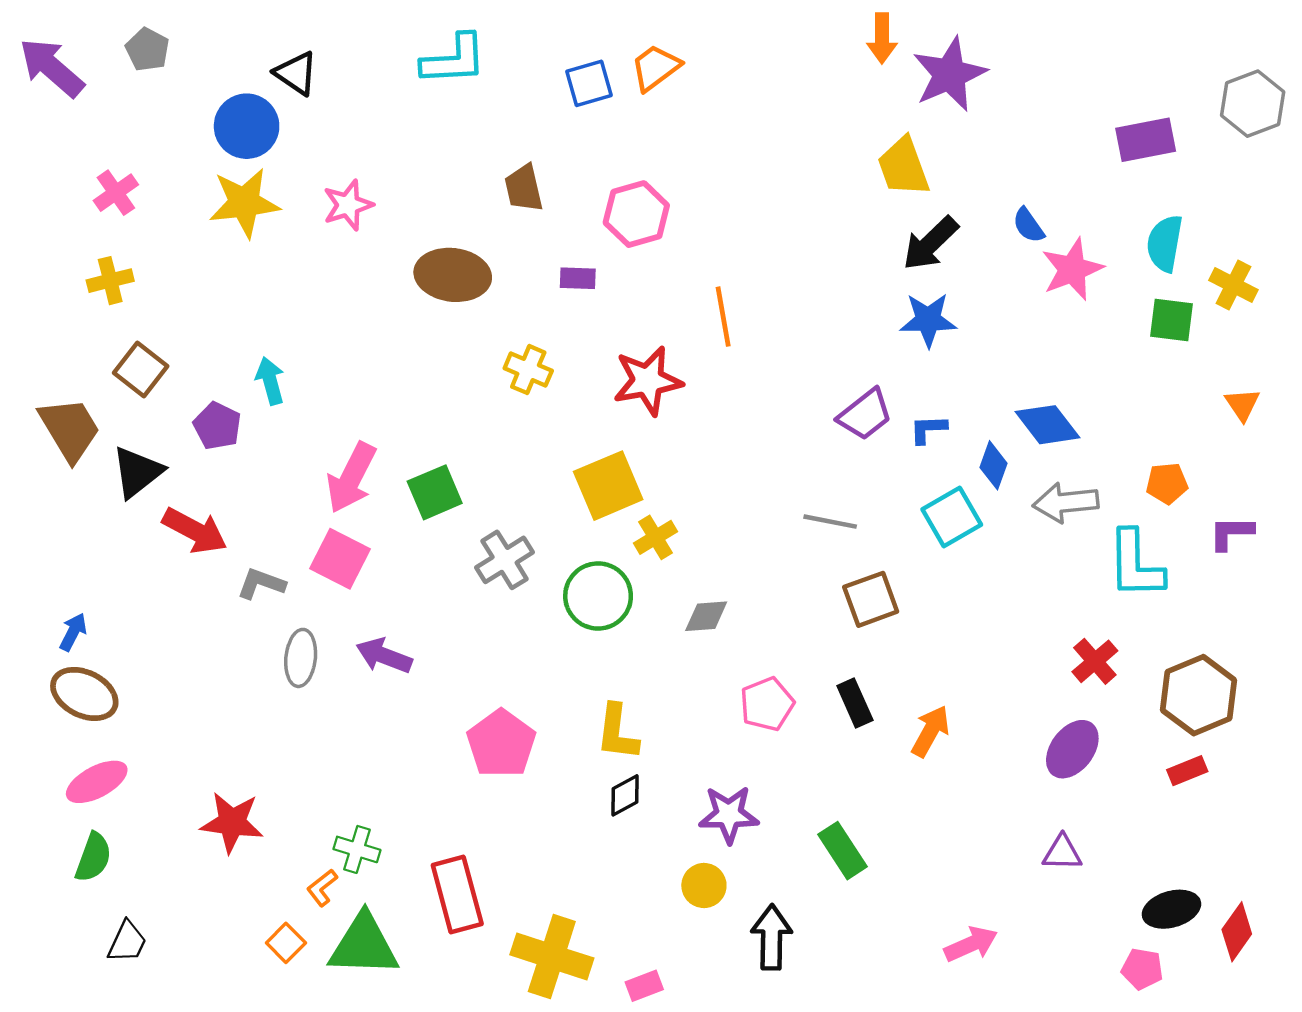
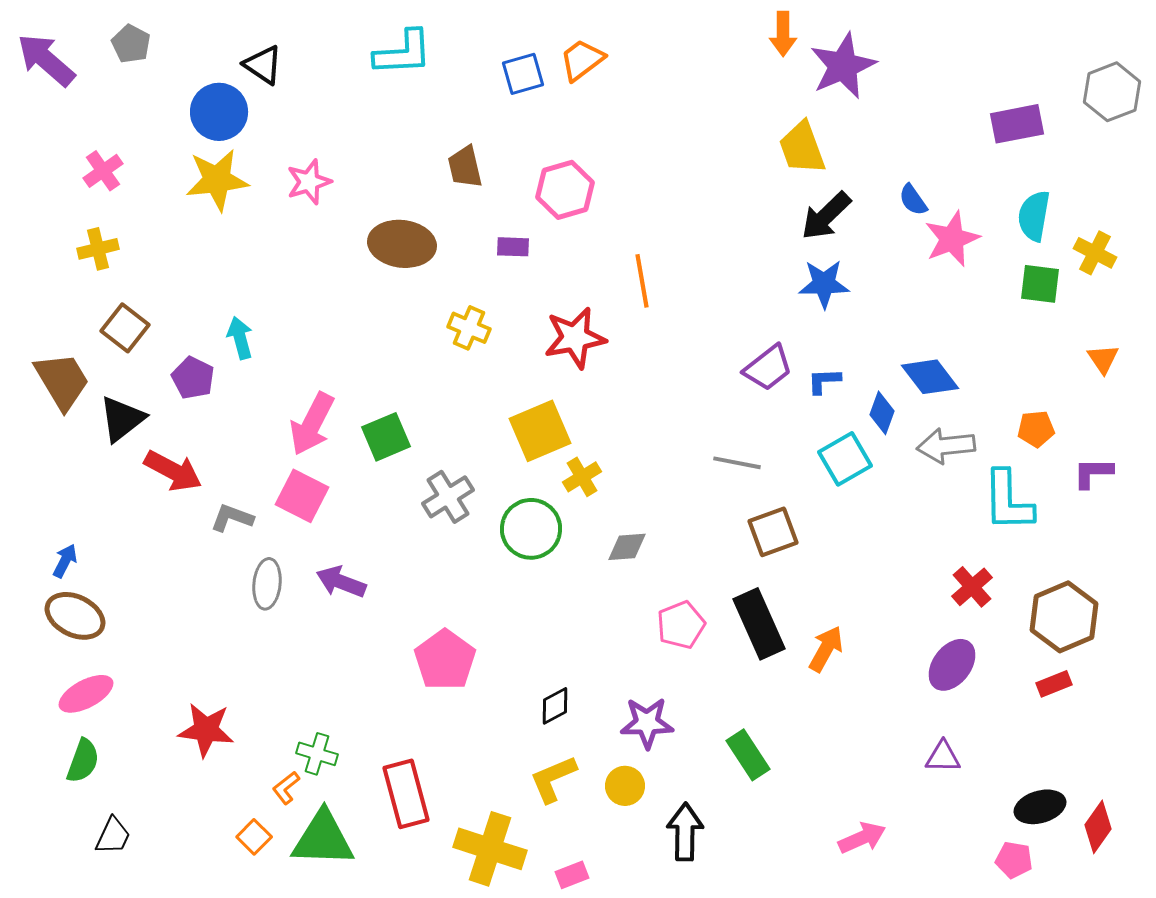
black rectangle: (855, 703) -> (759, 624), size x1.6
yellow L-shape: (617, 732) -> (553, 779), moved, turned 60

